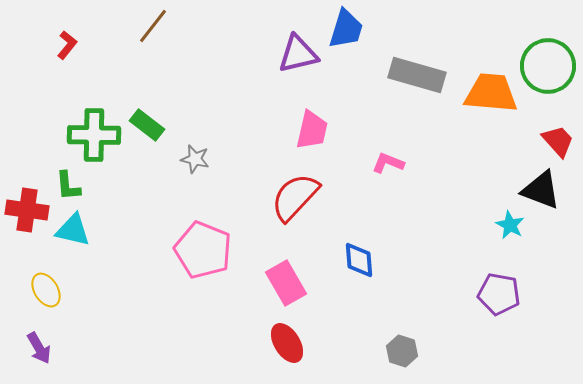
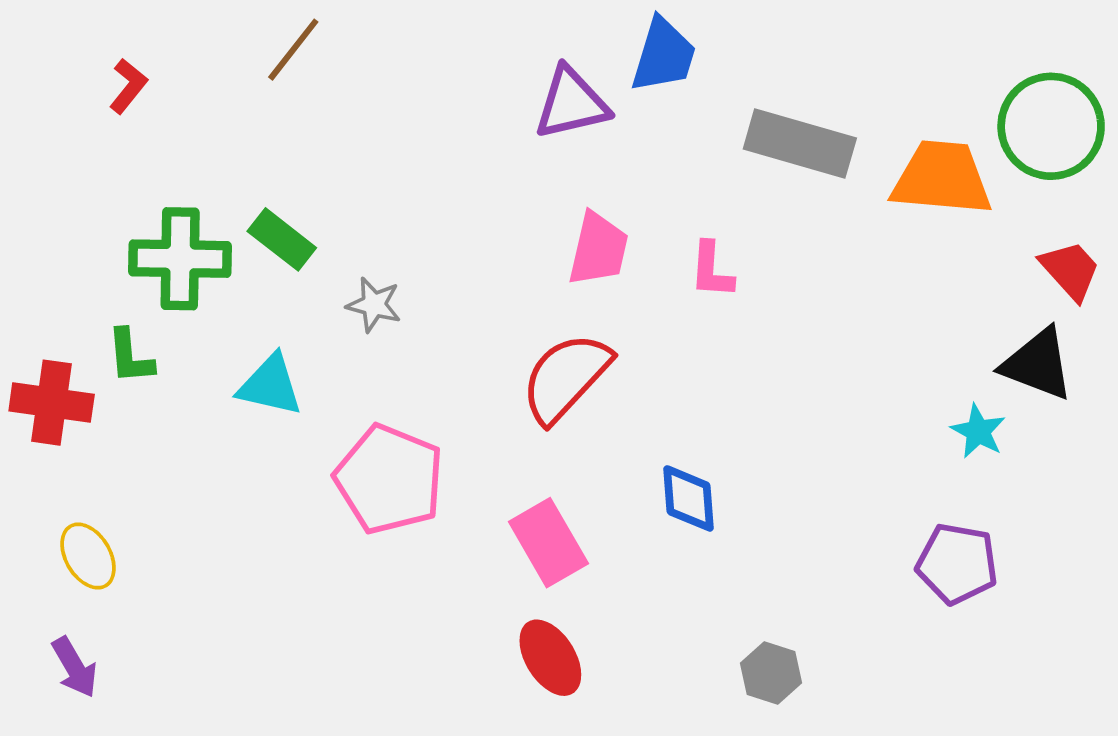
pink L-shape: (388, 163) -> (712, 270), moved, turned -108
cyan triangle: (73, 230) -> (270, 385), moved

